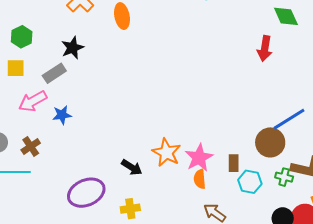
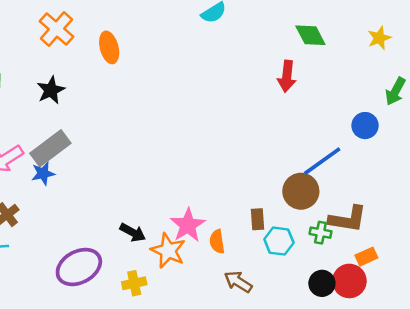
gray rectangle: (54, 73) -> (50, 148), moved, size x1.4
orange star: (166, 153) -> (168, 251), moved
pink star: (199, 158) -> (188, 225), moved

